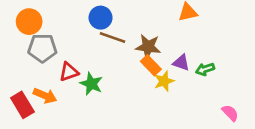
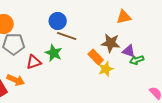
brown star: (148, 47) -> (111, 43), moved
purple triangle: (181, 63) -> (129, 51), moved
green star: (91, 84) -> (54, 53), moved

